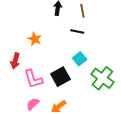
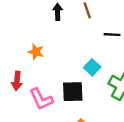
black line: (77, 32) -> (112, 35), moved
black square: (60, 77) -> (73, 92), turned 36

